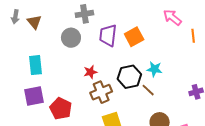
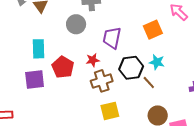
purple trapezoid: (108, 35) -> (112, 38), moved
orange square: (134, 37) -> (153, 30), moved
red pentagon: (61, 108) -> (63, 67), moved

